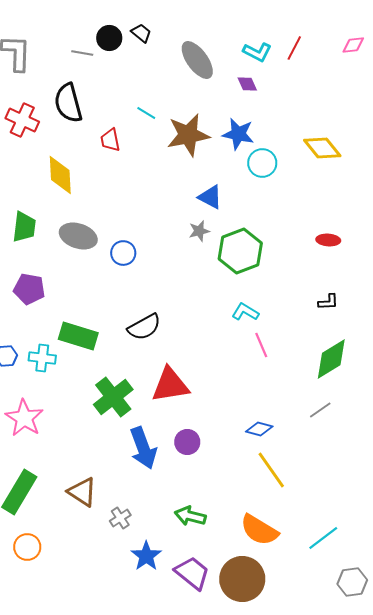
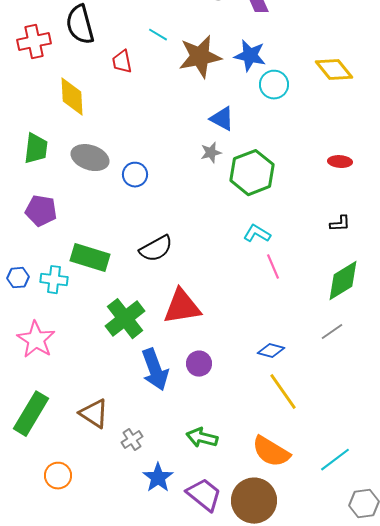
red cross: (22, 120) -> (34, 42), turned -36
orange circle: (27, 547) -> (58, 476), moved

